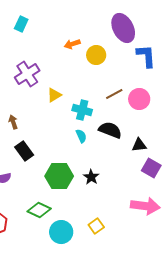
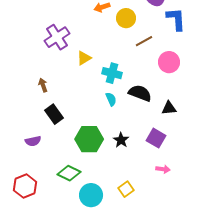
brown line: (114, 94) -> (144, 41), moved
purple square: (151, 168) -> (156, 138), moved
pink arrow: (145, 206) -> (163, 169), moved, size x0.5

